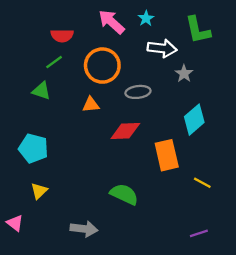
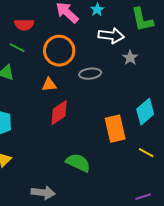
green line: (54, 62) -> (17, 48), turned 63
cyan diamond: (194, 120) -> (145, 112), moved
red diamond: (125, 131) -> (59, 113), moved, turned -32

